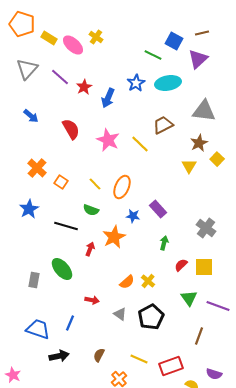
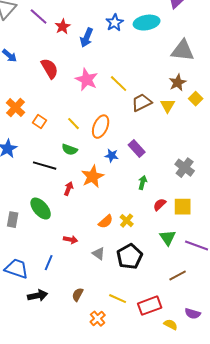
brown trapezoid: (163, 125) -> (142, 103), moved
brown line: (199, 336) -> (178, 276), turned 42

